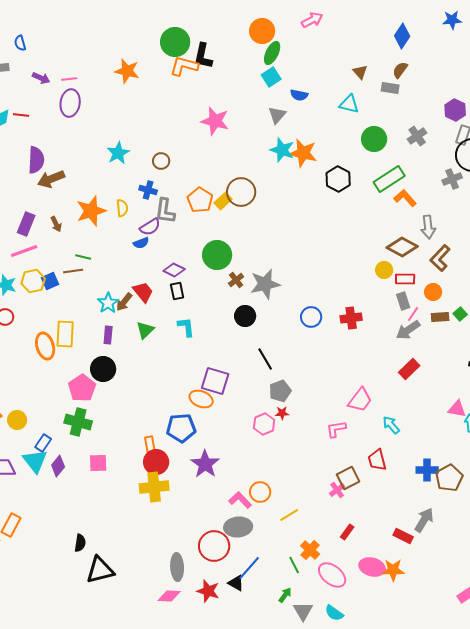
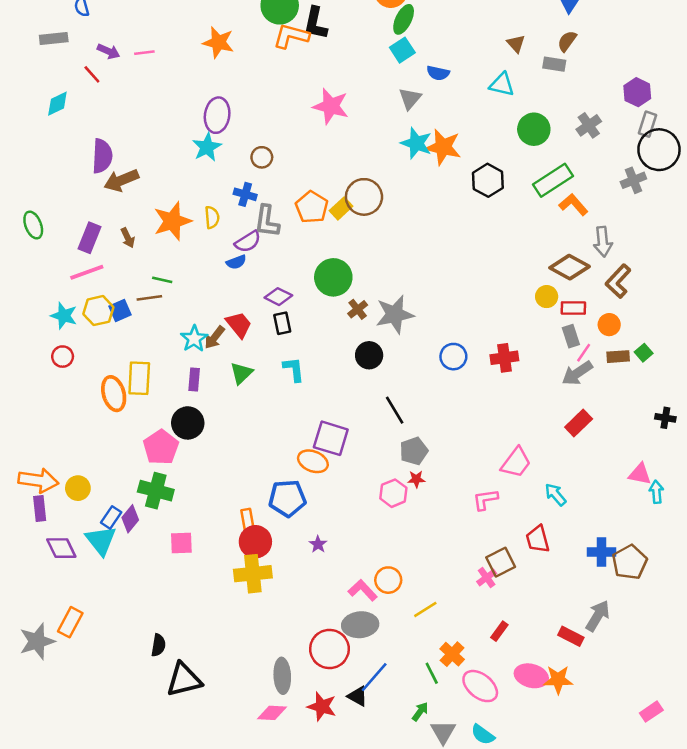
purple ellipse: (70, 103) -> (217, 115), moved
red line: (21, 115) -> (92, 74), moved, turned 42
purple star: (205, 464) -> (318, 544), size x0.5
purple diamond: (58, 466) -> (130, 519), moved

